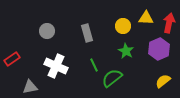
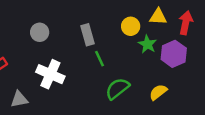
green star: (126, 51) -> (147, 44), moved
green line: (94, 65) -> (99, 59), moved
yellow semicircle: (163, 81) -> (158, 92), moved

